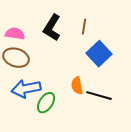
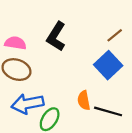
brown line: (84, 27) -> (115, 35), moved, turned 42

